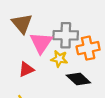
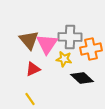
brown triangle: (22, 24) -> (29, 40), moved

